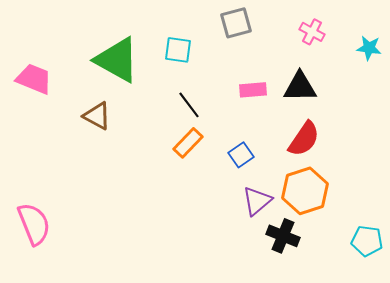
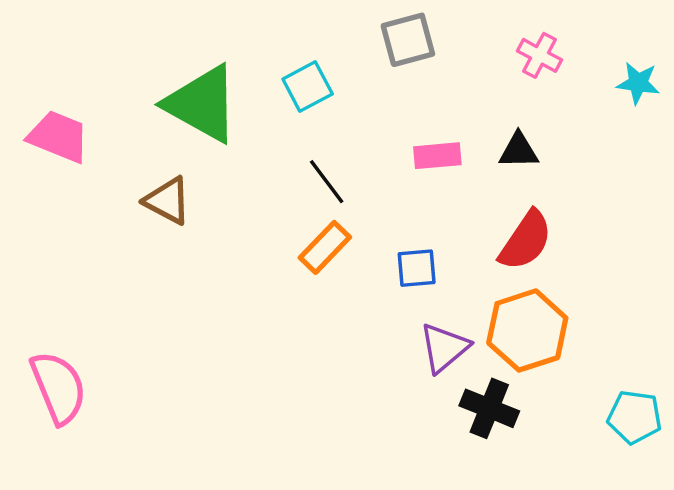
cyan square: (178, 50) -> (308, 87), turned -36
black triangle: (300, 87) -> (519, 151), size x0.7
blue square: (241, 155) -> (417, 268), turned 30

